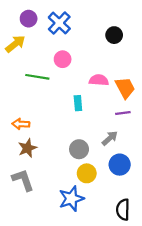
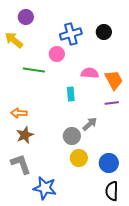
blue cross: (59, 23) -> (71, 34), moved, turned 30
yellow arrow: (15, 44) -> (14, 40), turned -102
gray arrow: (110, 138) -> (90, 124), moved
blue circle: (120, 165) -> (109, 163), moved
blue star: (71, 199) -> (45, 188), moved, turned 30

